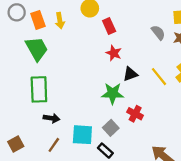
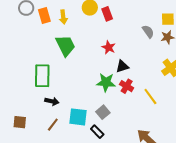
red rectangle: (109, 26) -> (107, 14), moved
green trapezoid: (37, 49) -> (65, 46), moved
yellow line: (159, 77) -> (150, 96), moved
red cross: (135, 114) -> (127, 86), moved
brown square: (16, 144) -> (20, 122), turned 32

